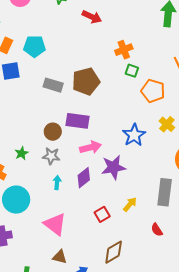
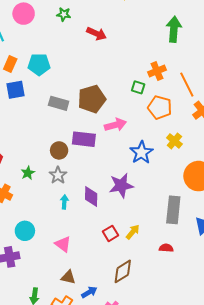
orange cross: (124, 50) -> (157, 71), moved
pink arrow: (90, 147) -> (115, 125), moved
gray star: (51, 156) -> (58, 175), turned 30
purple diamond: (84, 178) -> (91, 197), turned -50
cyan circle: (16, 200) -> (25, 231), moved, size x0.7
yellow arrow: (130, 204) -> (133, 232), moved
pink triangle: (55, 224) -> (63, 244), size x0.7
red semicircle: (157, 230) -> (166, 248), turned 128

